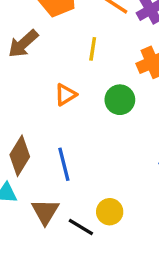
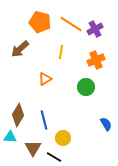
green circle: (120, 100) -> (86, 87), moved
yellow circle: (110, 212) -> (63, 138), moved

